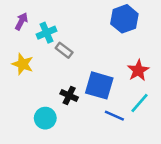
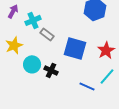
yellow star: (23, 64) -> (14, 45), turned 30
blue square: (99, 85) -> (75, 48), moved
cyan circle: (45, 118) -> (32, 64), moved

